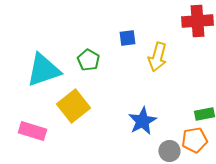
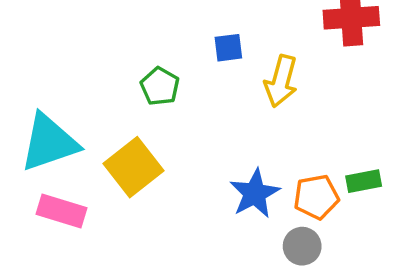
cyan triangle: (43, 70) -> (49, 143), moved
orange pentagon: (194, 140) -> (316, 197), moved

